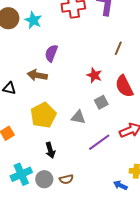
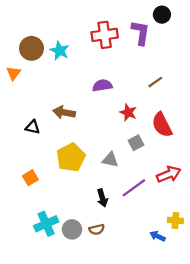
brown line: (118, 48) -> (155, 82), turned 32
purple semicircle: (51, 53) -> (102, 85), moved, turned 60
black arrow: (50, 150) -> (102, 198), moved

